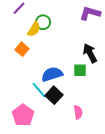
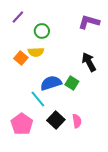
yellow semicircle: (34, 29) -> (36, 52), moved, turned 56
green square: (80, 70) -> (72, 83), moved, turned 32
black square: (54, 95) -> (56, 120), moved

